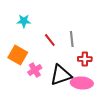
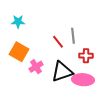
cyan star: (24, 21) -> (18, 22), moved
red line: (50, 40) -> (58, 42), moved

